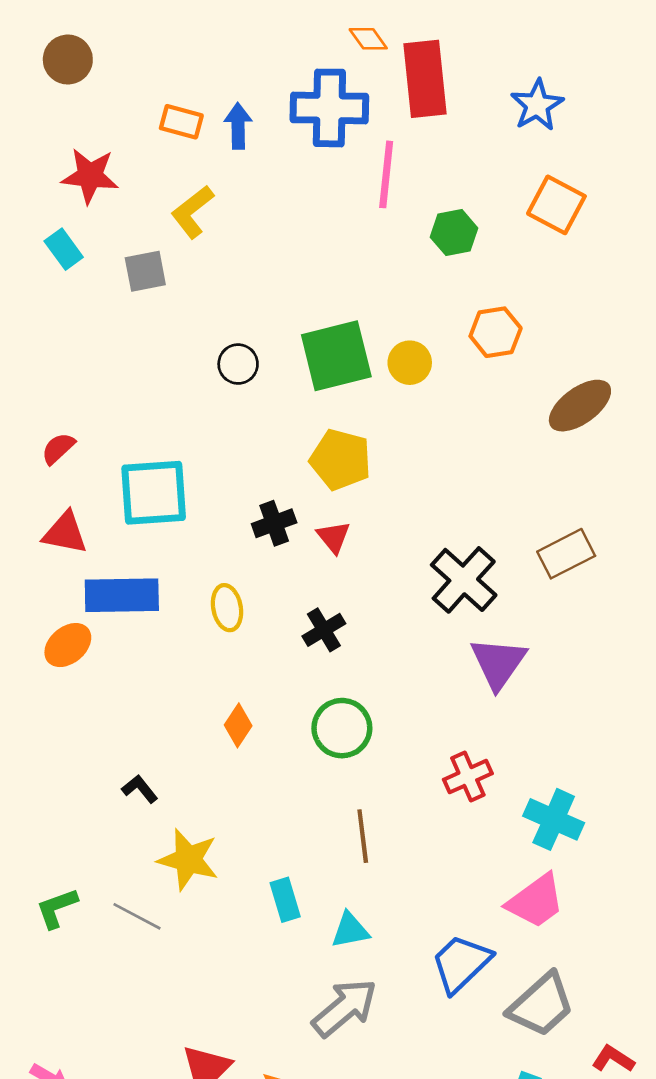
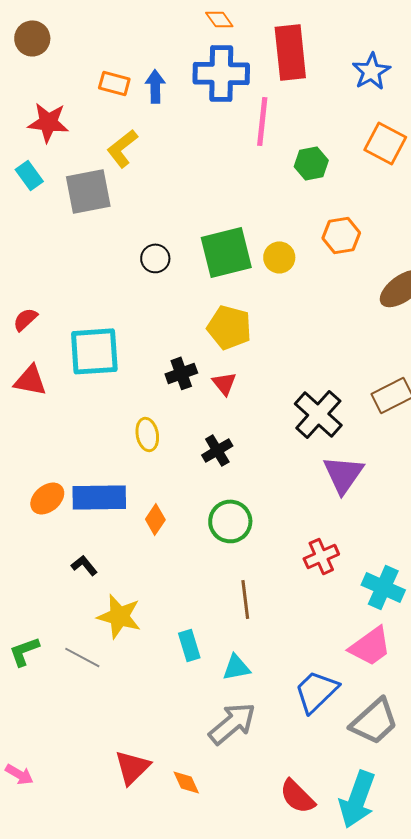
orange diamond: (368, 39) -> (219, 19), moved
gray square: (145, 271) -> (88, 191), size x1.5
blue rectangle: (122, 595) -> (99, 497), moved
orange ellipse: (68, 645) -> (47, 498), moved

